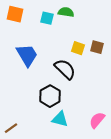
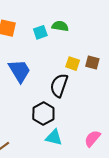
cyan square: (47, 18) -> (40, 32), turned -32
black semicircle: (65, 69) -> (59, 85), turned -115

